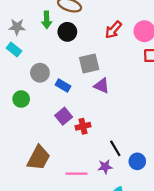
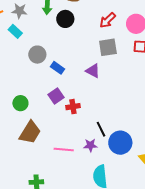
gray square: (89, 64) -> (108, 47), moved
green circle: (21, 99) -> (20, 103), moved
blue circle: (137, 161) -> (120, 143), size x1.5

